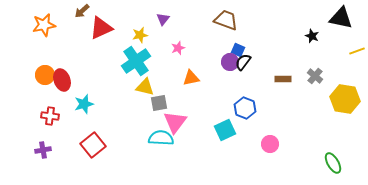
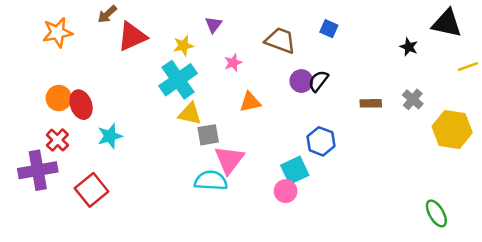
brown trapezoid: (226, 20) -> (280, 40), moved
blue square: (238, 50) -> (329, 29), moved
red cross: (50, 116) -> (57, 140), moved, turned 36
pink circle: (270, 144) -> (286, 191), moved
red square: (93, 145) -> (92, 190), moved
purple cross: (43, 150) -> (38, 170), moved, size x1.8

